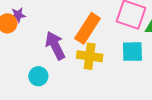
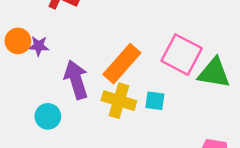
purple star: (18, 15) -> (39, 46), moved
cyan square: (132, 52) -> (155, 101), moved, size x0.7

